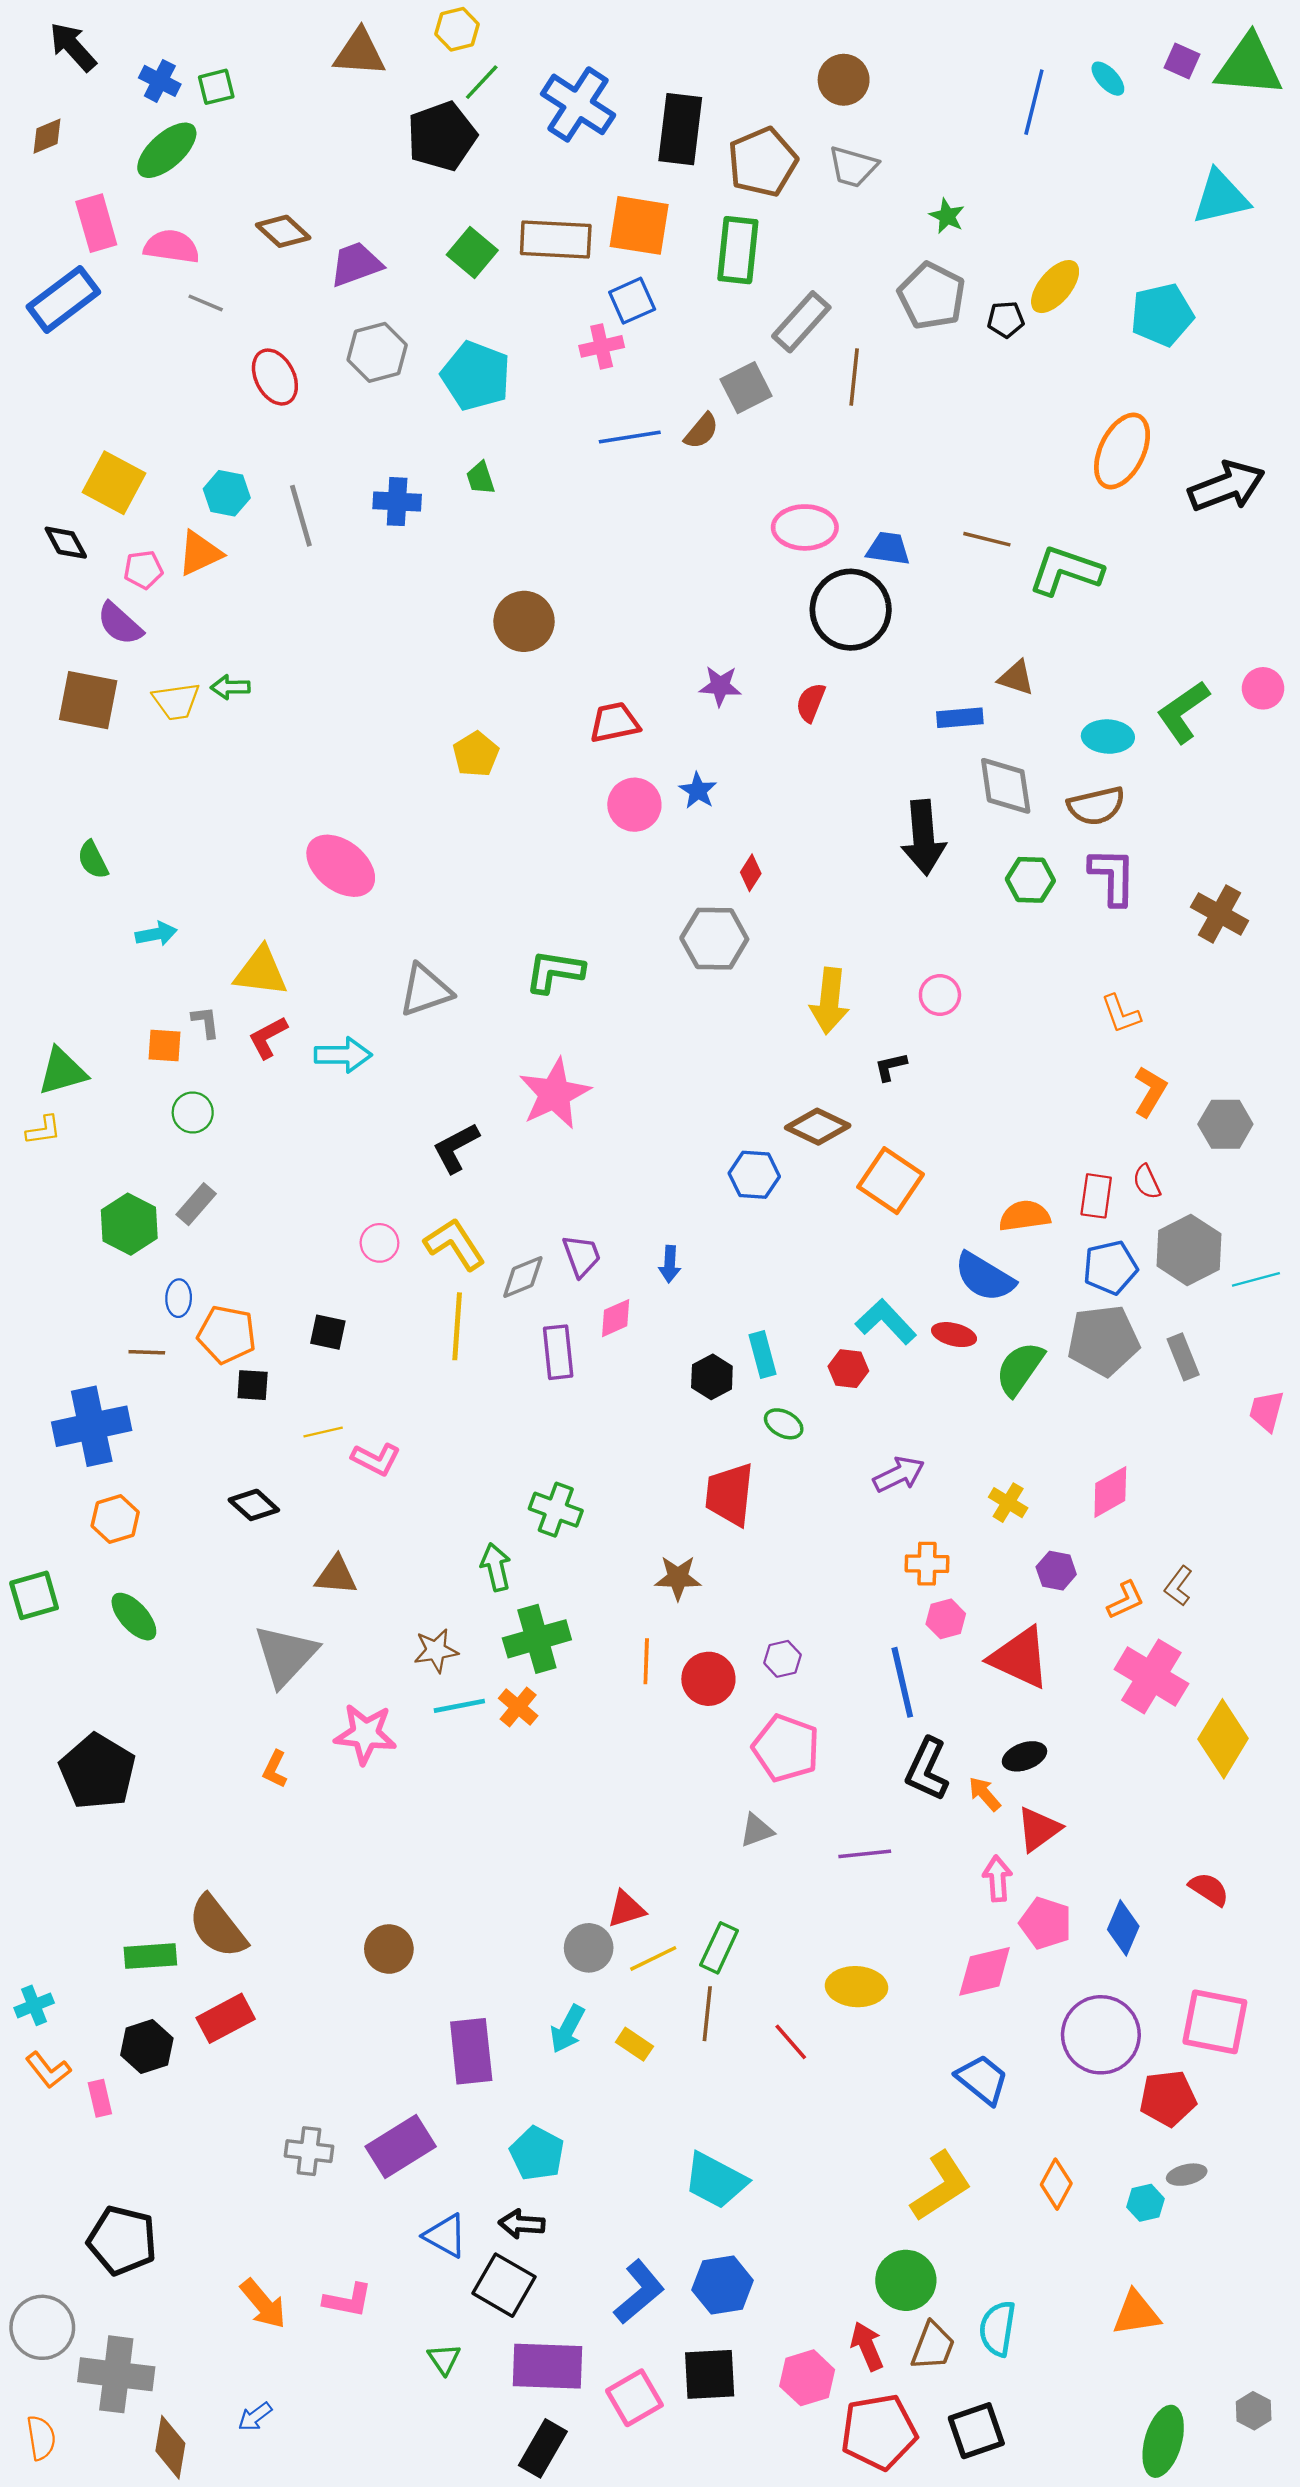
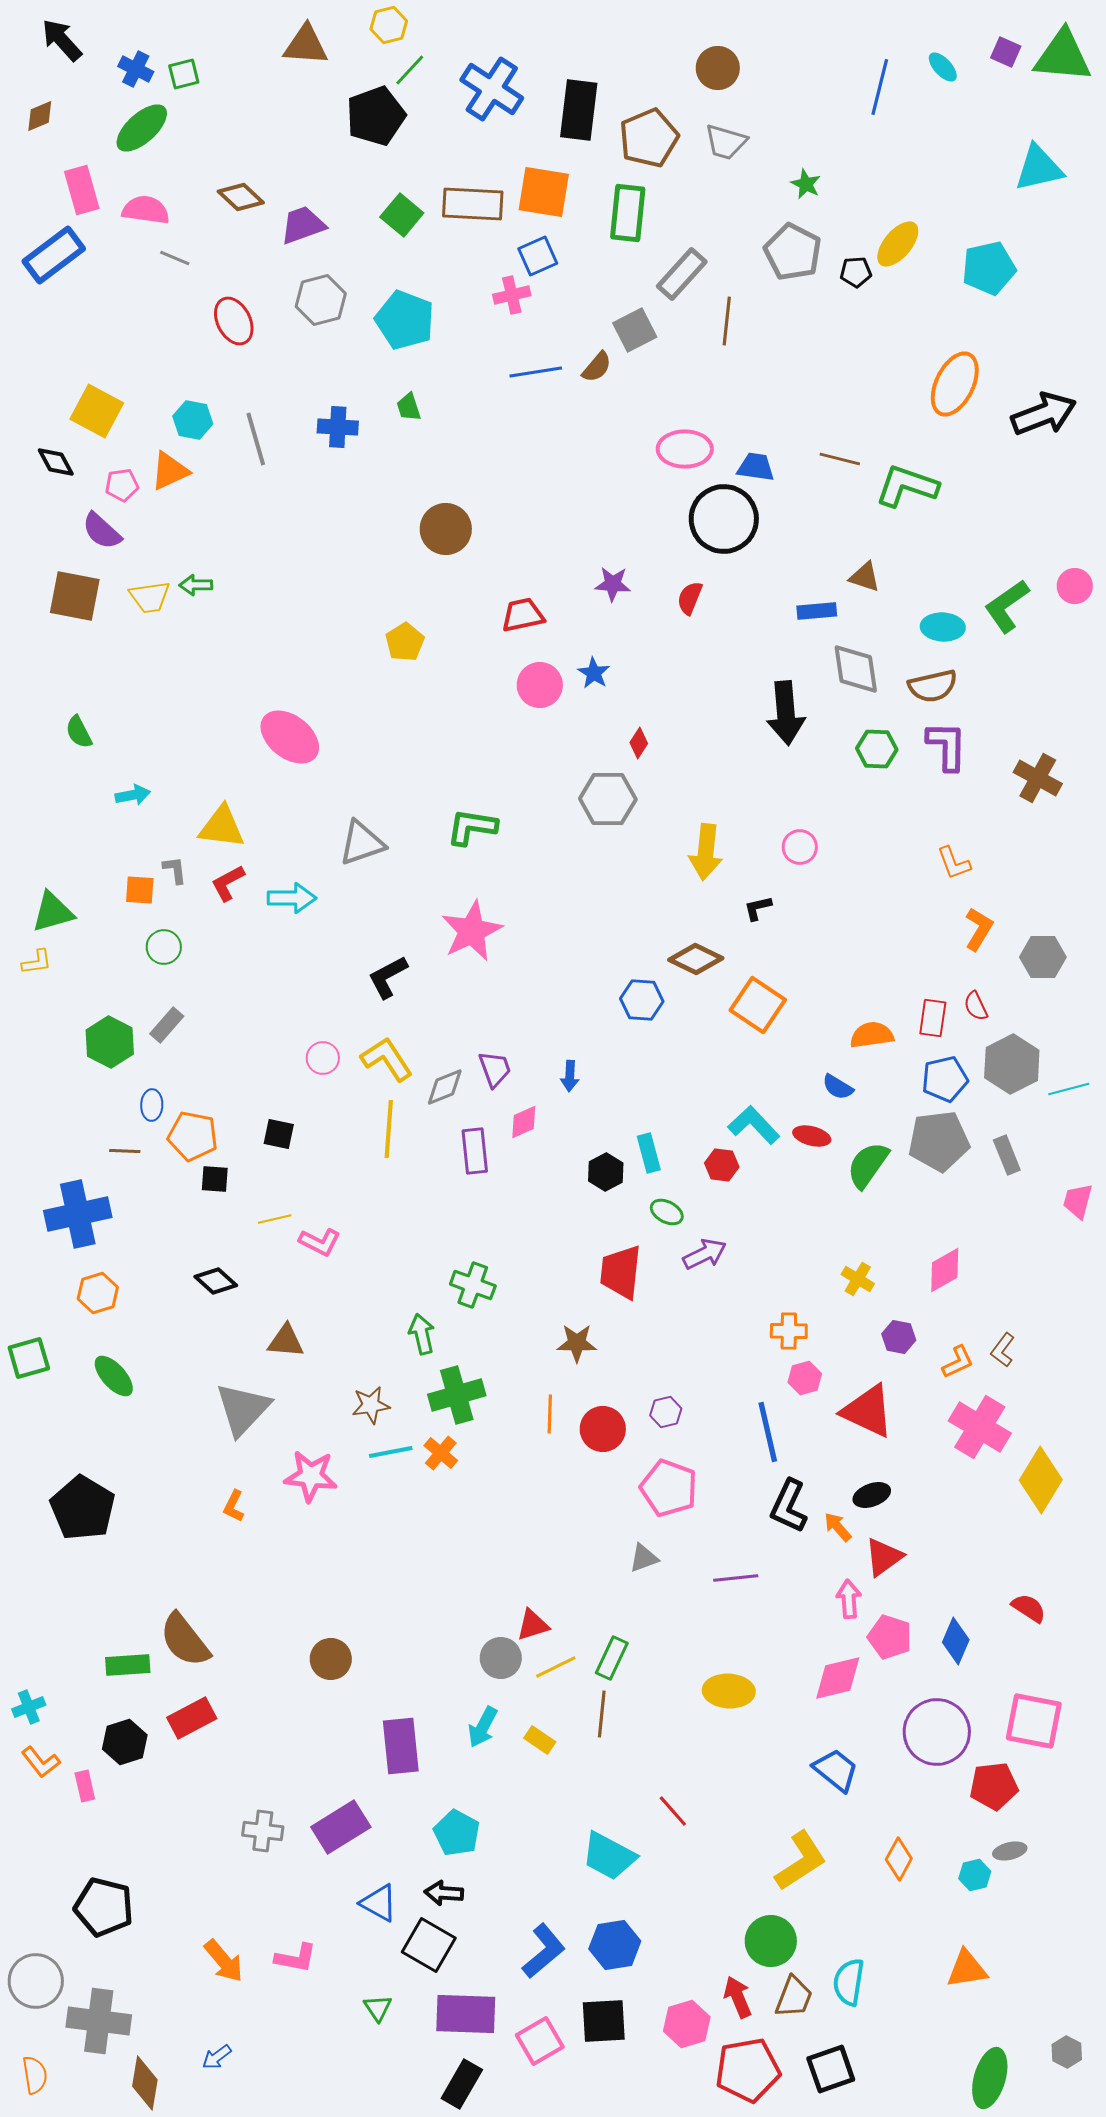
blue semicircle: (985, 1277) -> (838, 1087), size x0.6
purple arrow: (899, 1474) -> (705, 1254), moved
red line: (791, 2042) -> (673, 1811), moved

